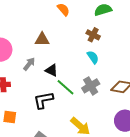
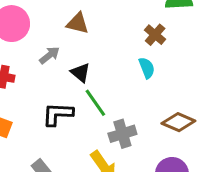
gray cross: (91, 86) -> (122, 134), moved

